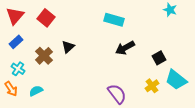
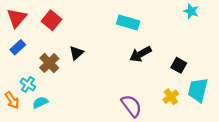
black square: (159, 58) -> (179, 65), turned -32
cyan cross: (18, 69) -> (28, 84), moved
cyan trapezoid: (176, 80) -> (198, 90), turned 65

